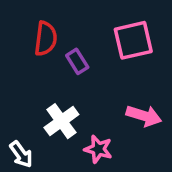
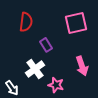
purple rectangle: (77, 61) -> (46, 45), moved
pink arrow: (144, 116) -> (82, 66), turned 54

